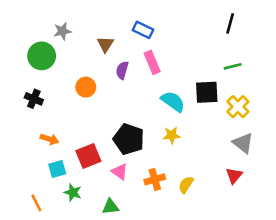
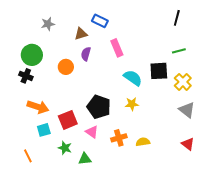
blue rectangle: (143, 30) -> (100, 21), moved
brown triangle: (105, 44) -> (81, 34), turned 40
green circle: (42, 56) -> (32, 55), moved
purple semicircle: (122, 70) -> (86, 54), moved
orange arrow: (49, 139) -> (38, 107), size x1.5
red triangle: (234, 176) -> (188, 144), moved, turned -32
yellow semicircle: (186, 185) -> (143, 142), turned 48
green star: (73, 192) -> (65, 148), moved

